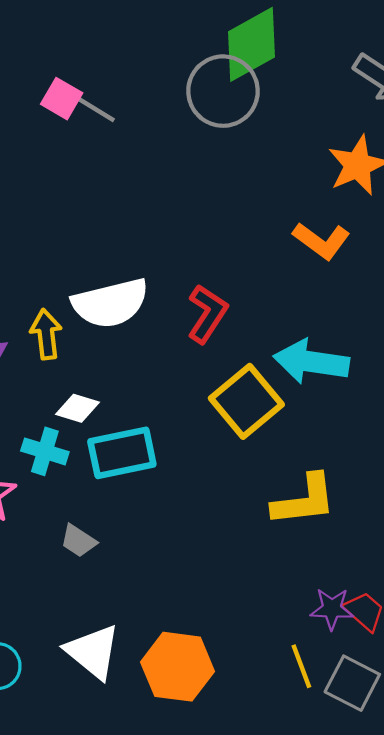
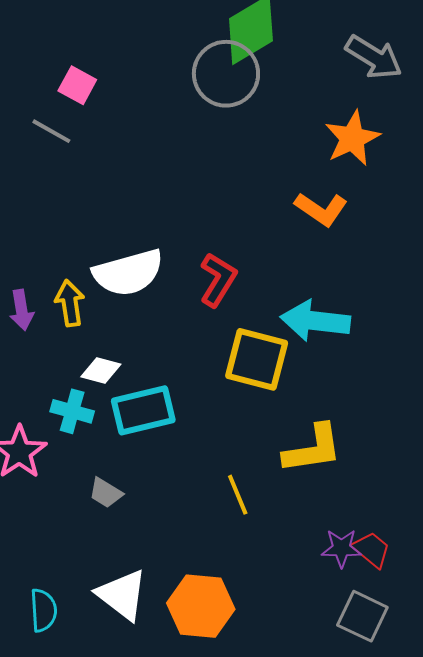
gray line: (95, 109) -> (51, 131), moved
yellow square: (246, 401) -> (257, 359), turned -34
yellow line: (301, 666) -> (238, 495), moved

